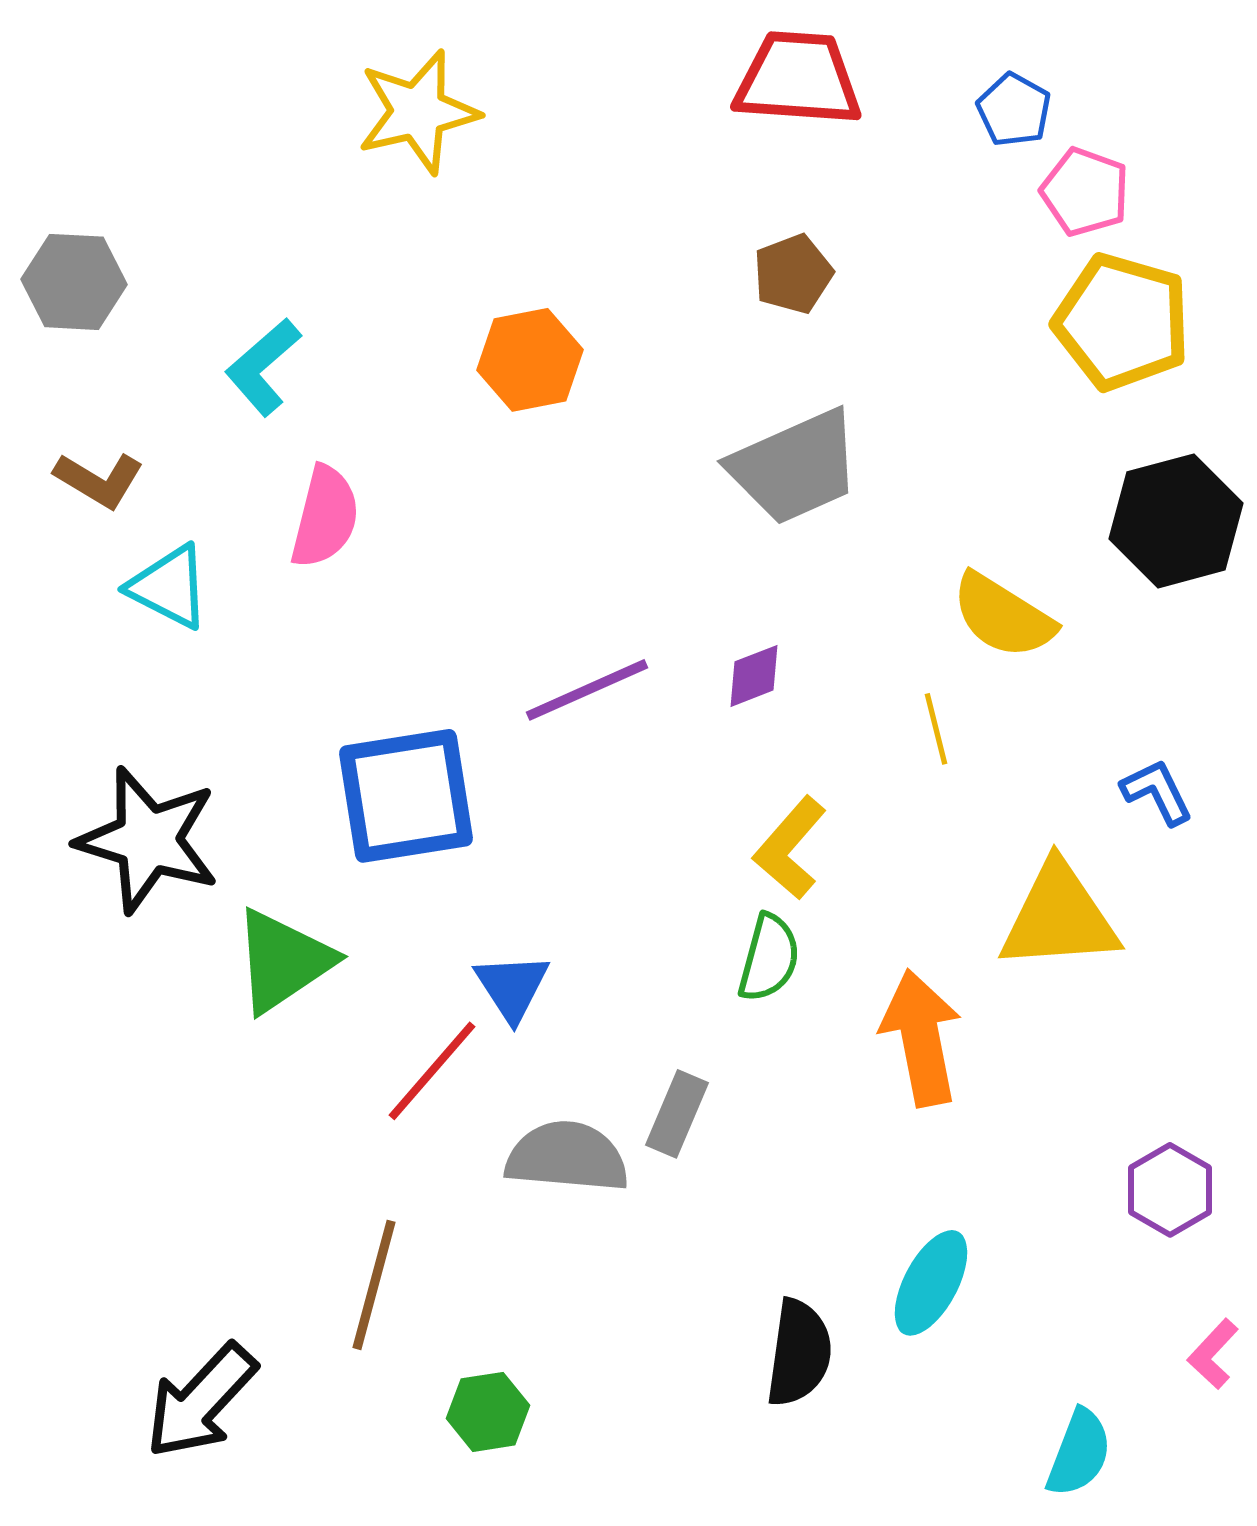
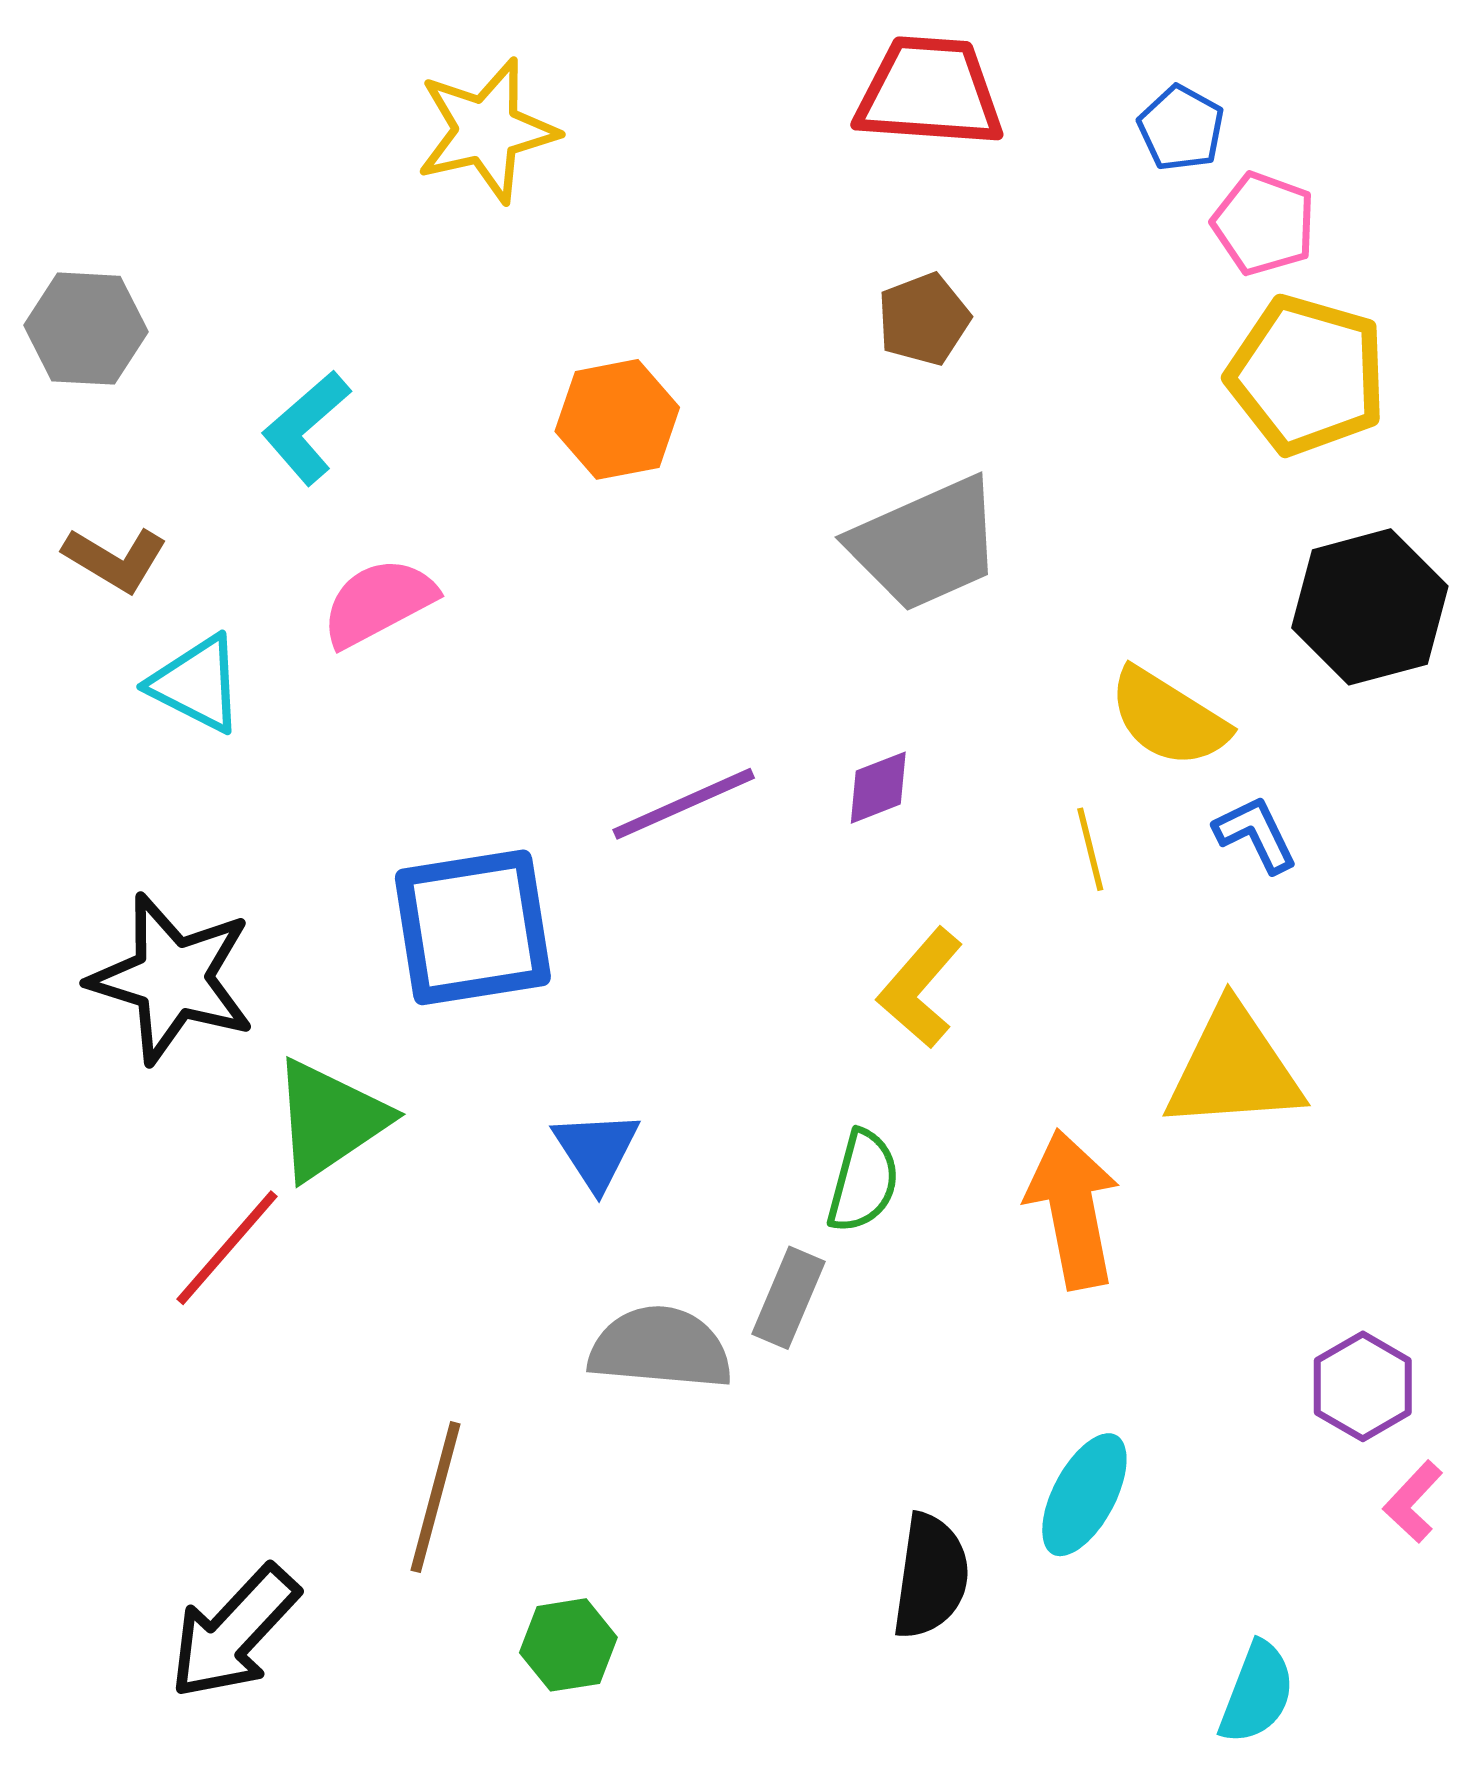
pink semicircle: (325, 517) -> (378, 602), turned -132
blue L-shape: (1157, 792) -> (1256, 834), moved
green semicircle: (769, 958) -> (863, 1181), moved
red line: (432, 1071) -> (227, 1248), moved
pink L-shape: (1213, 1354) -> (1413, 1502), moved

